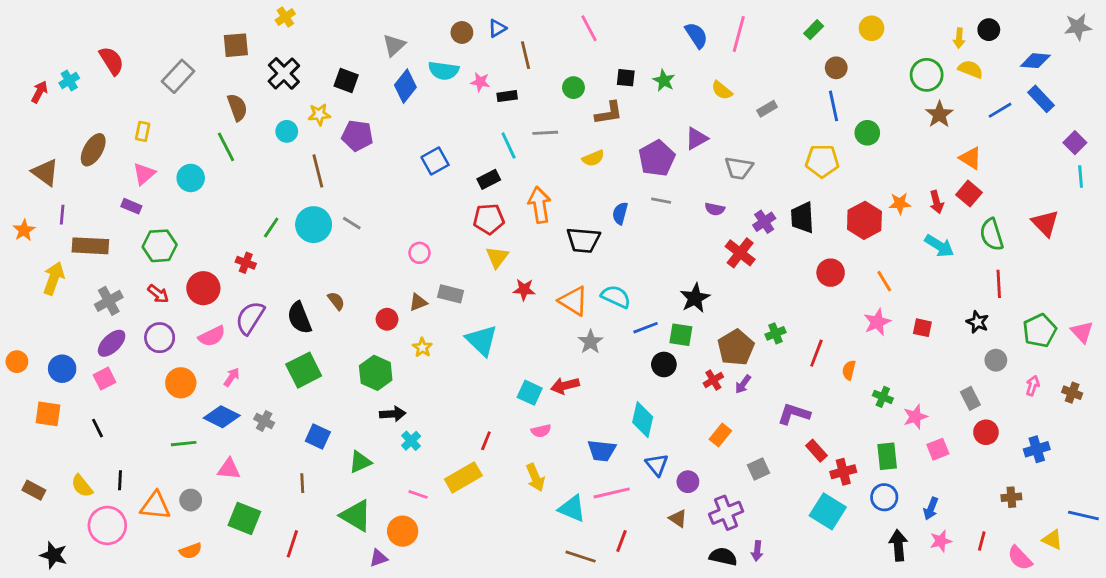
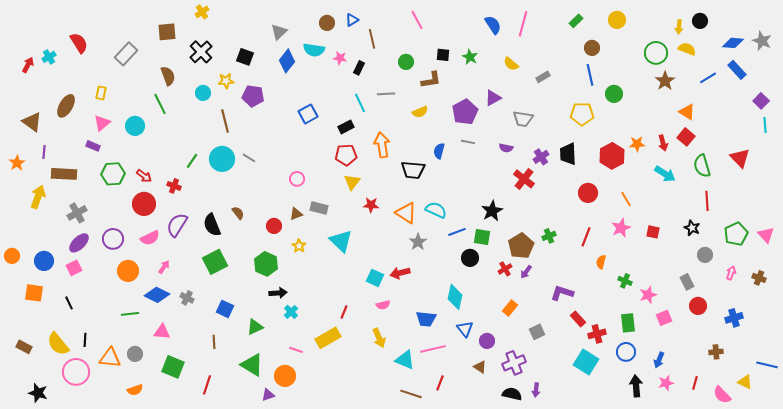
gray star: (1078, 27) -> (762, 41), moved, turned 30
black rectangle: (507, 96) -> (359, 68), turned -56
red arrow: (158, 294) -> (144, 176), moved
red line: (816, 353) -> (586, 237), moved
yellow semicircle: (82, 486) -> (58, 344), size x1.4

